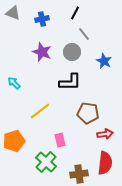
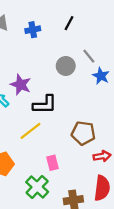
gray line: (84, 34) -> (89, 56), moved
purple star: (42, 52) -> (21, 85), moved
black L-shape: (70, 82) -> (45, 104), moved

